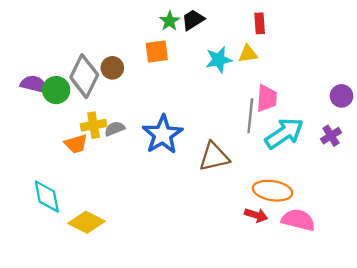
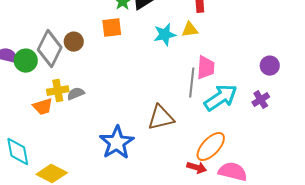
blue star: (163, 135) -> (117, 143), moved
orange ellipse: (273, 191) -> (211, 147), turned -56

